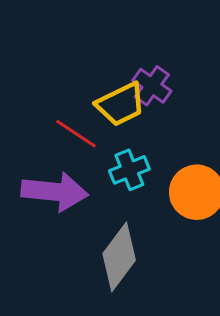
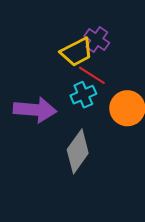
red line: (76, 134) -> (92, 75), moved

